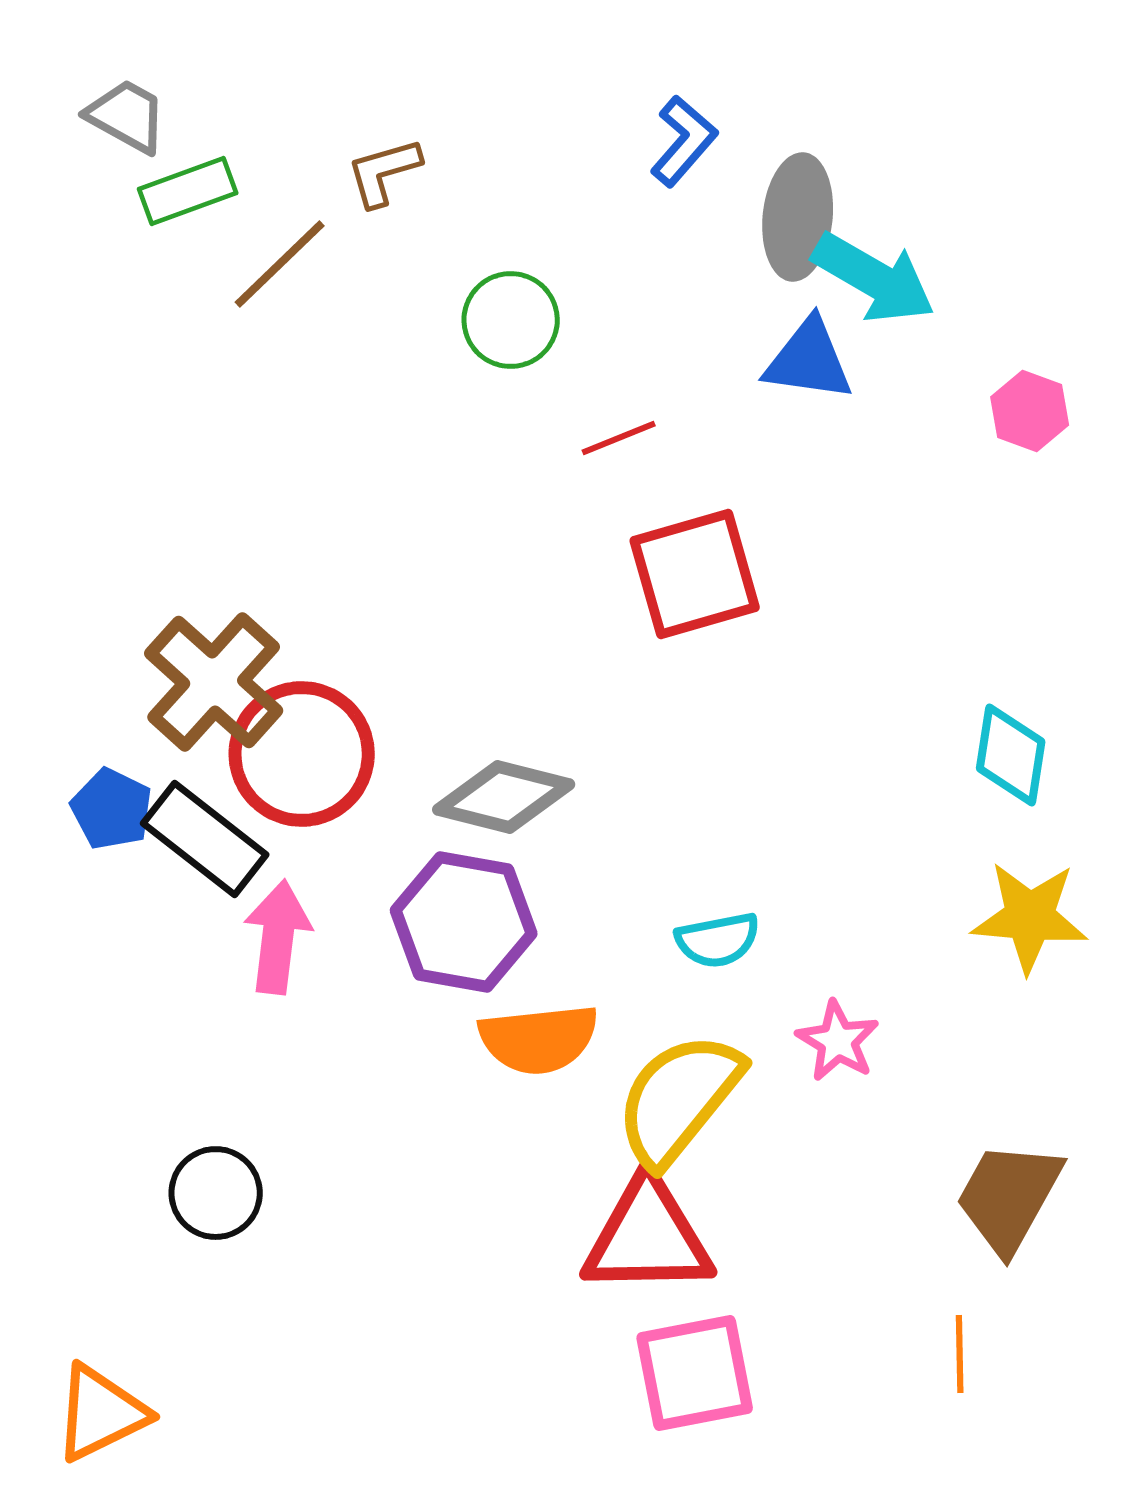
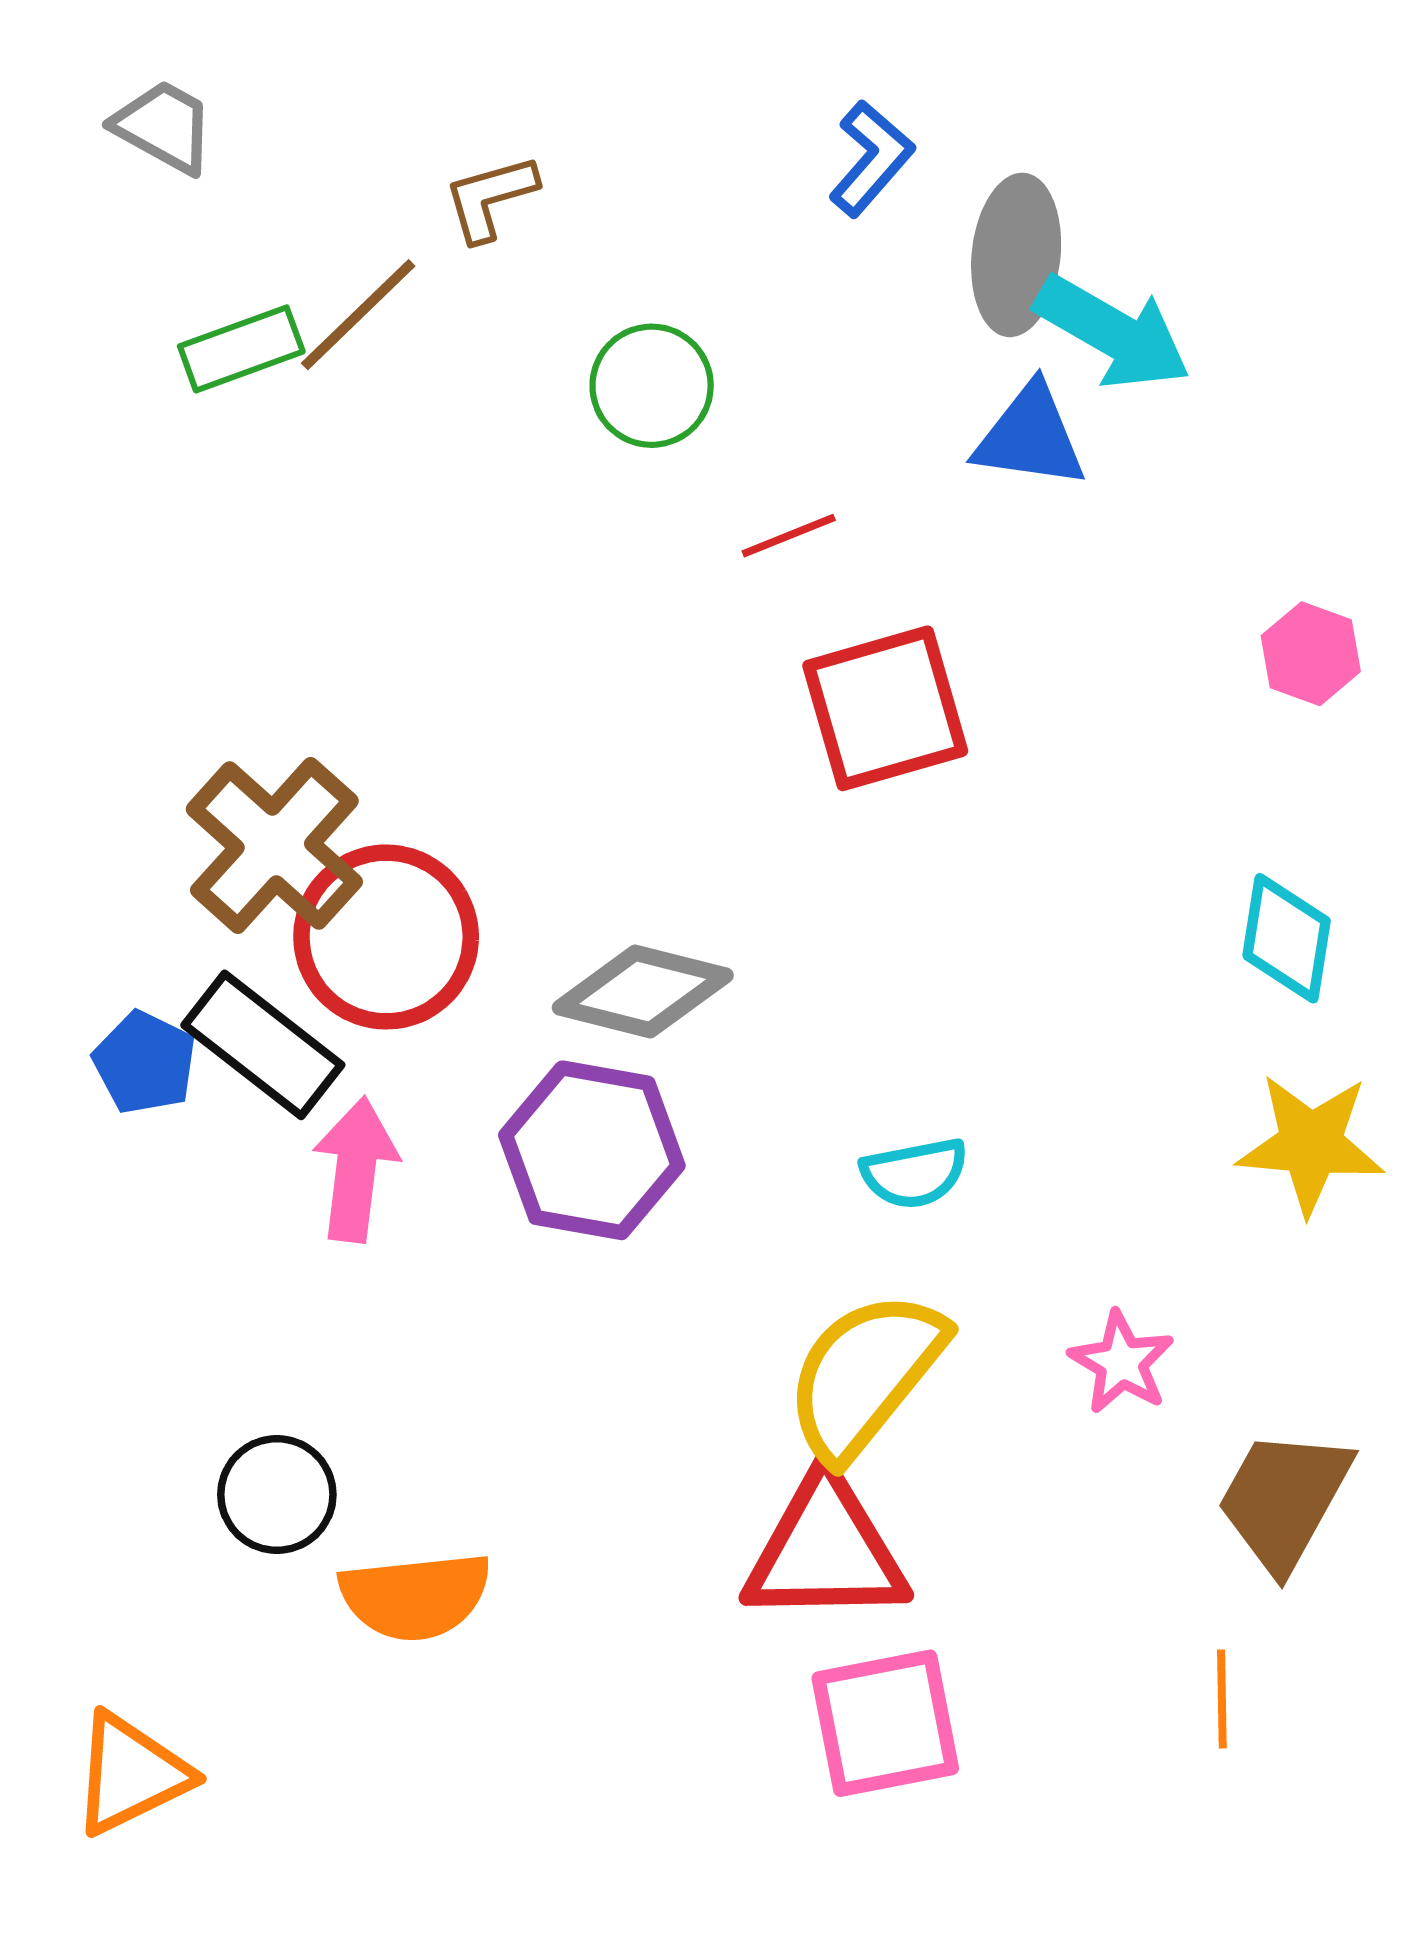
green rectangle: (188, 191) -> (241, 349), moved
pink hexagon: (1030, 411) -> (1311, 654), moved
blue pentagon: (112, 809) -> (145, 1063), moved
orange semicircle: (539, 1039) -> (415, 1596), moved
pink star: (838, 1041) -> (1121, 1362), moved

